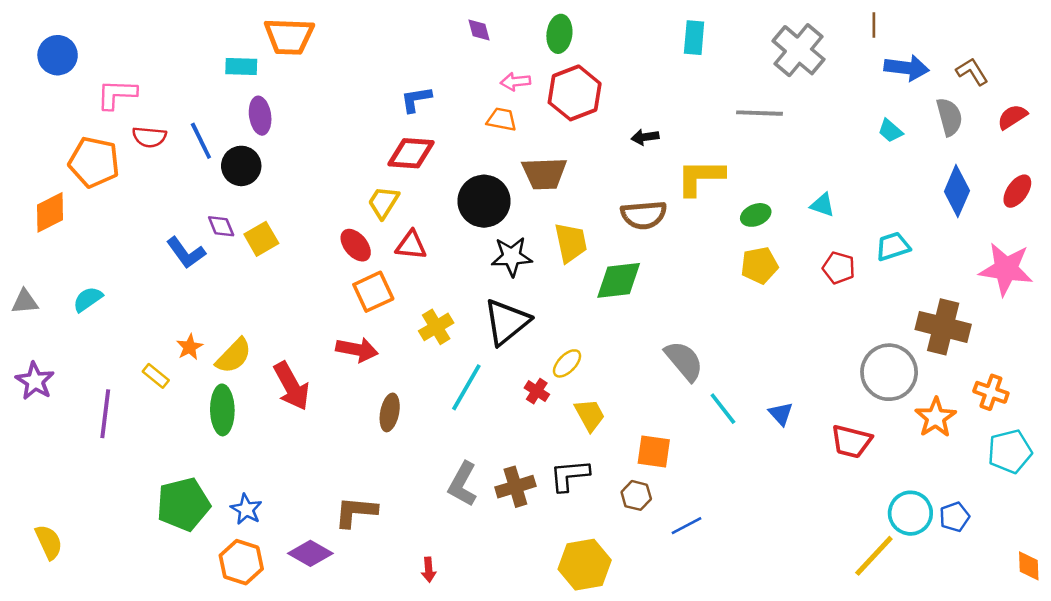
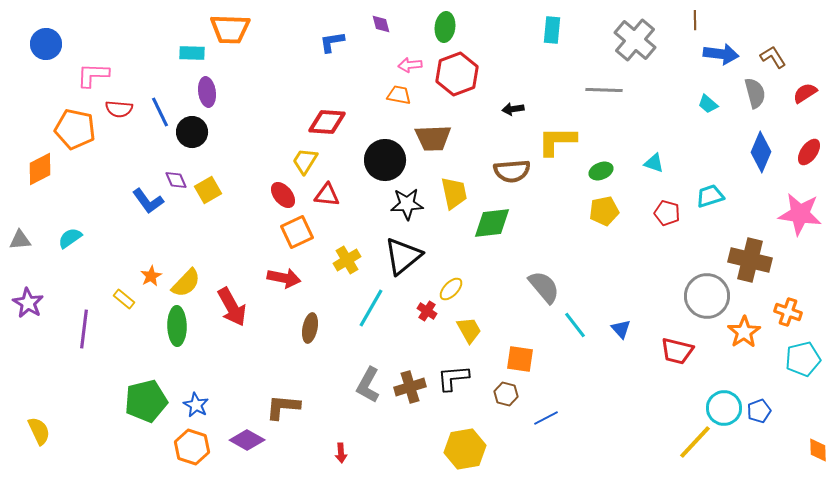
blue L-shape: (416, 99) -> (332, 42), moved

